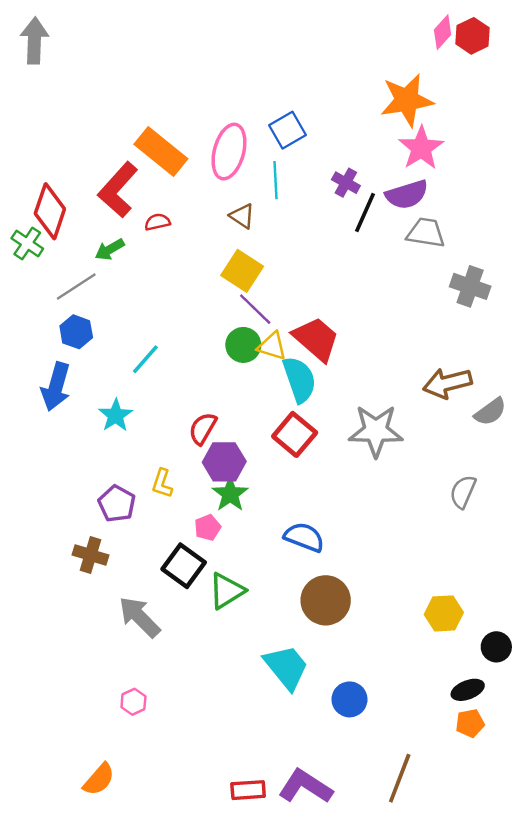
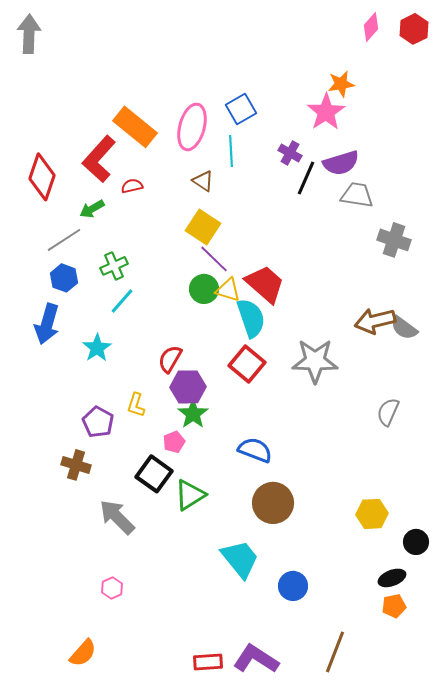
red hexagon: (472, 36) -> (414, 29), moved
orange star: (407, 100) -> (341, 84), size x0.6
pink star: (421, 148) -> (326, 112), moved
green cross: (27, 243) -> (114, 266), moved, turned 32
gray semicircle: (490, 412) -> (404, 328), moved, turned 72

